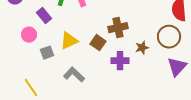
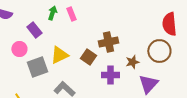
gray square: (47, 53) -> (37, 67), size x1.5
purple triangle: (177, 67) -> (148, 84), moved

